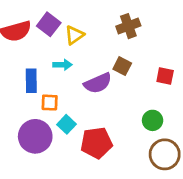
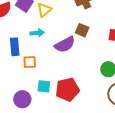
cyan square: (66, 124) -> (44, 86), moved, turned -32
purple circle: (35, 136) -> (22, 99), moved, size x0.7

